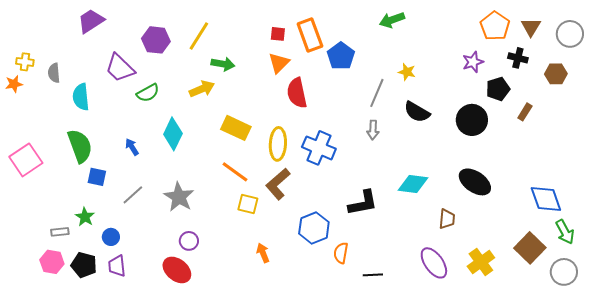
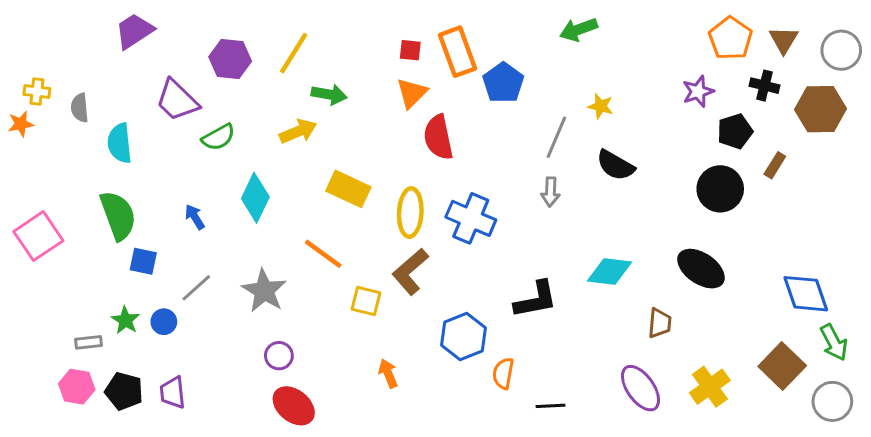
brown hexagon: (556, 74) -> (821, 109), size x1.5
black circle: (472, 120) -> (720, 189), moved
orange line: (235, 172) -> (323, 254), moved
blue circle: (111, 237) -> (164, 322), moved
red ellipse: (177, 270) -> (294, 406), moved

